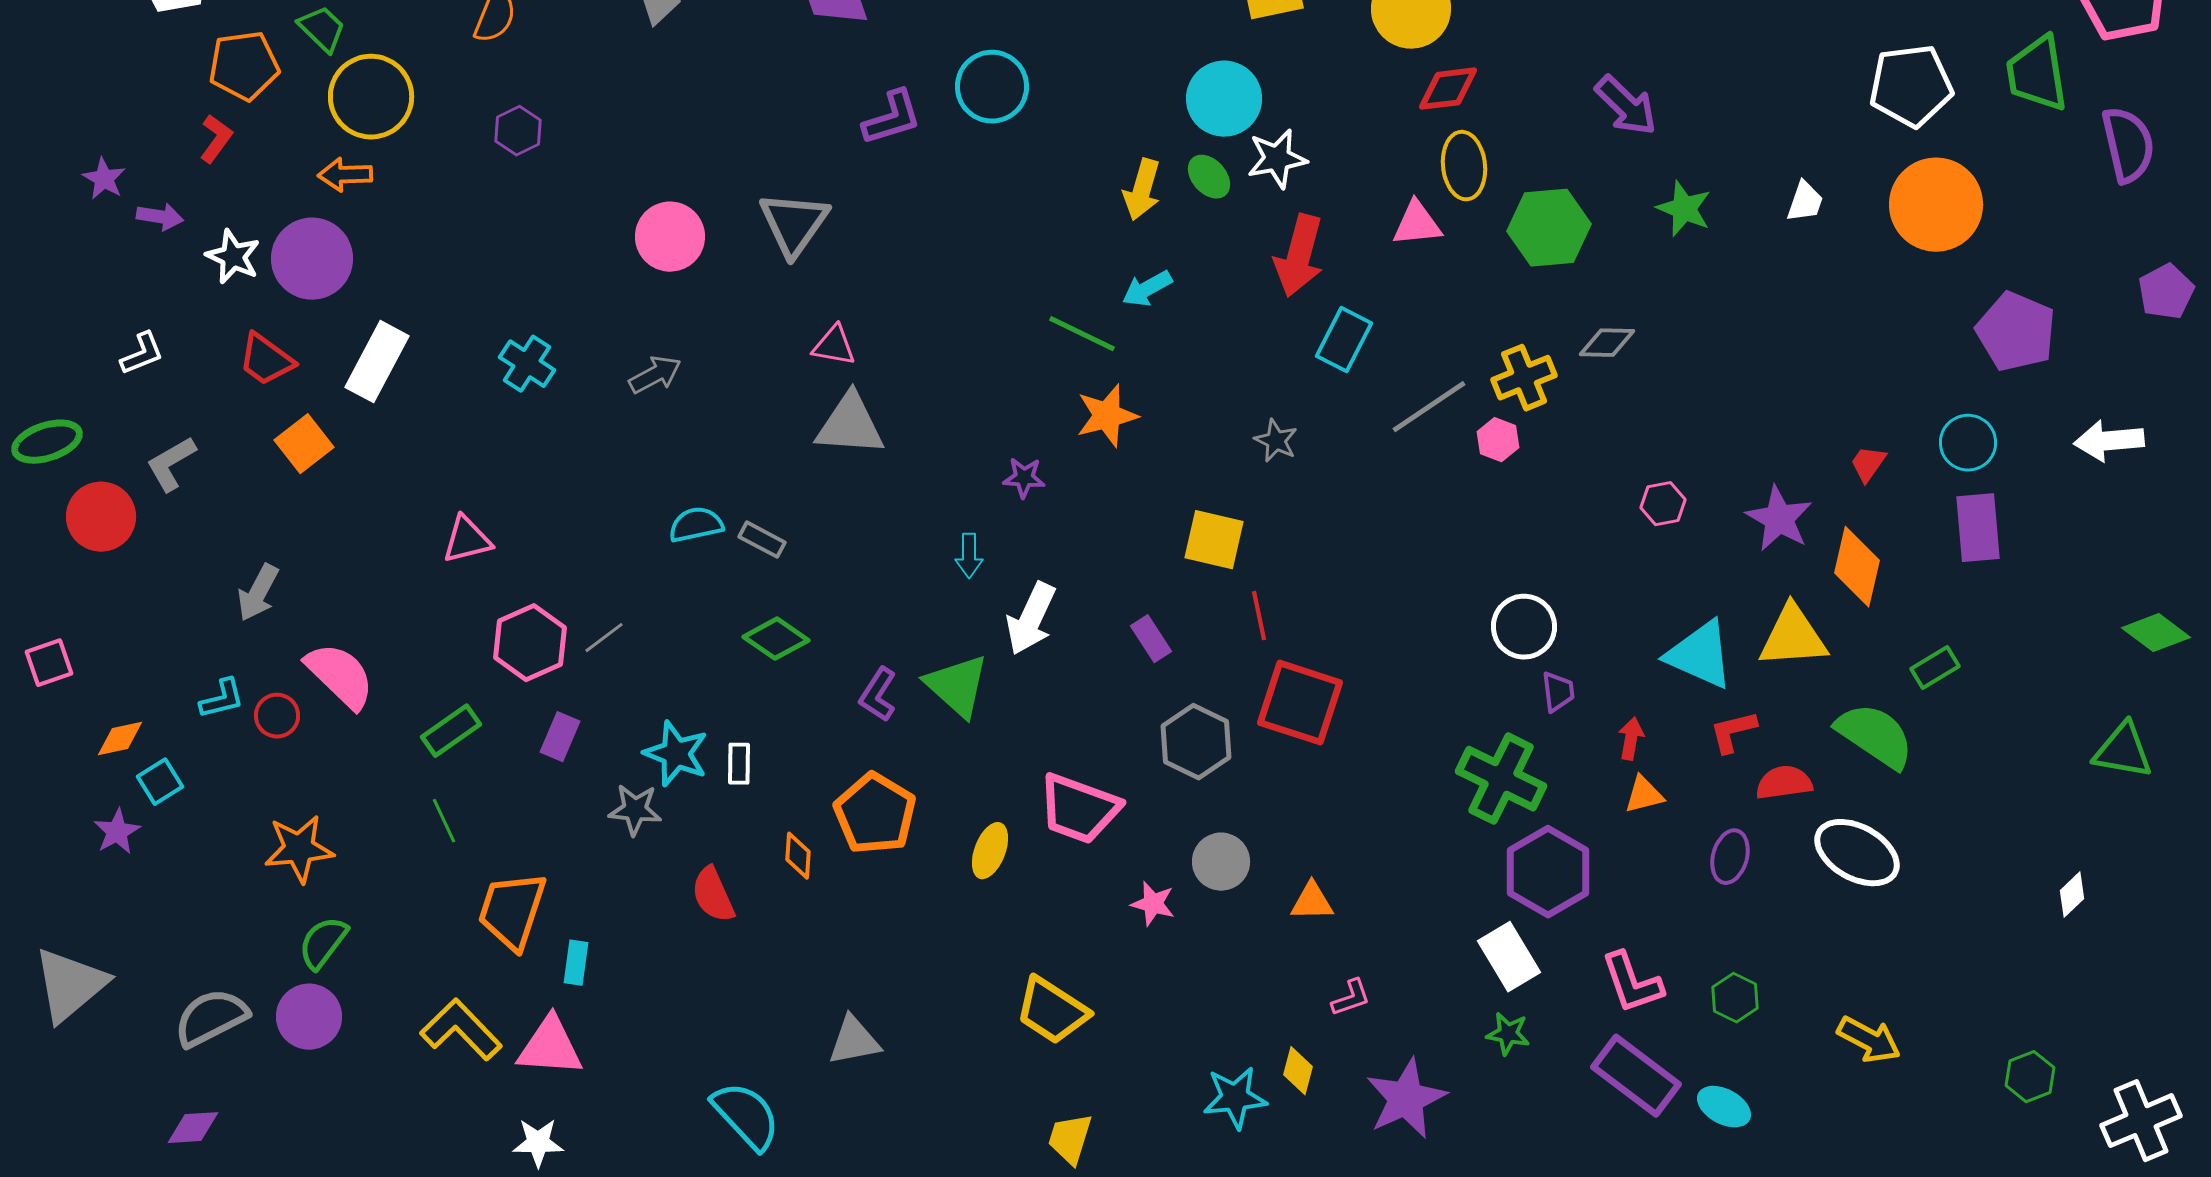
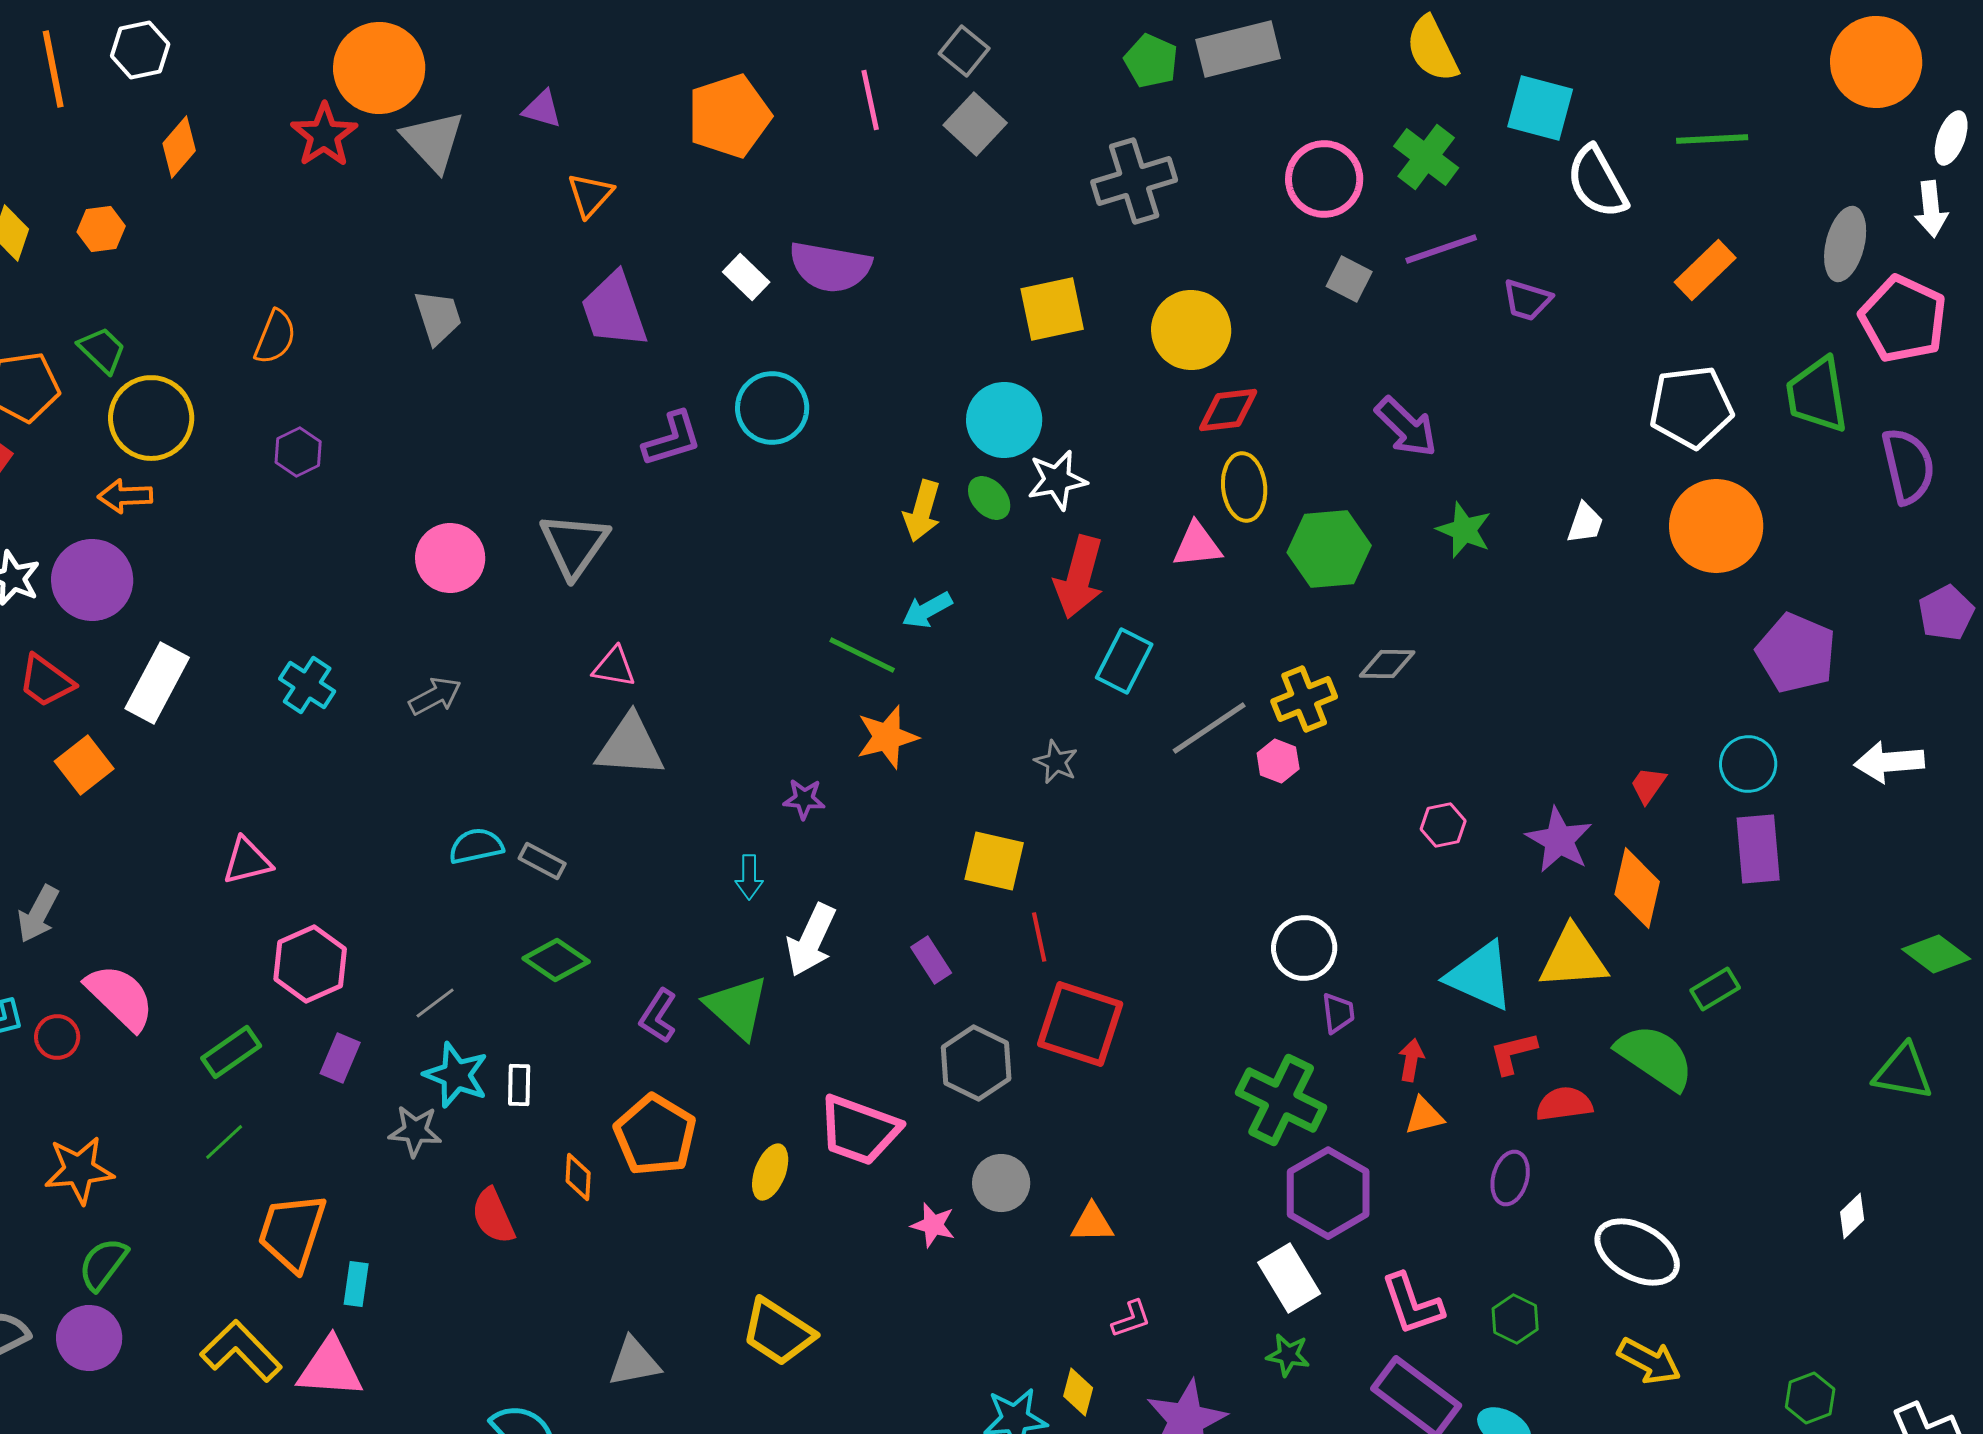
gray line: (604, 638) -> (435, 1003), moved
green line: (444, 821) -> (224, 1142), turned 72
white ellipse: (1857, 853) -> (1637, 1252), moved
yellow trapezoid: (1052, 1011) -> (778, 1332), moved

